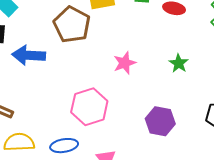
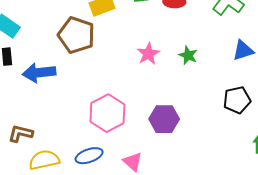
pink star: (125, 63) -> (148, 54), moved
purple hexagon: (160, 121) -> (164, 119), moved

